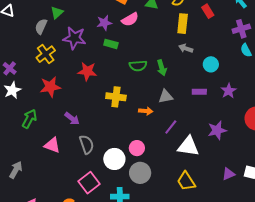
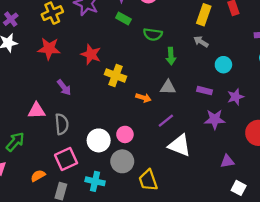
green semicircle: (138, 66) -> (153, 34), moved
red star: (87, 71) -> (91, 54), moved
green arrow: (29, 119) -> (15, 142), moved
purple star: (217, 130) -> (215, 119), moved
gray semicircle: (87, 144) -> (62, 124), moved
pink triangle: (52, 145) -> (37, 111), turned -36
purple triangle: (229, 174) -> (227, 161), moved
yellow trapezoid: (186, 181) -> (148, 180), moved

